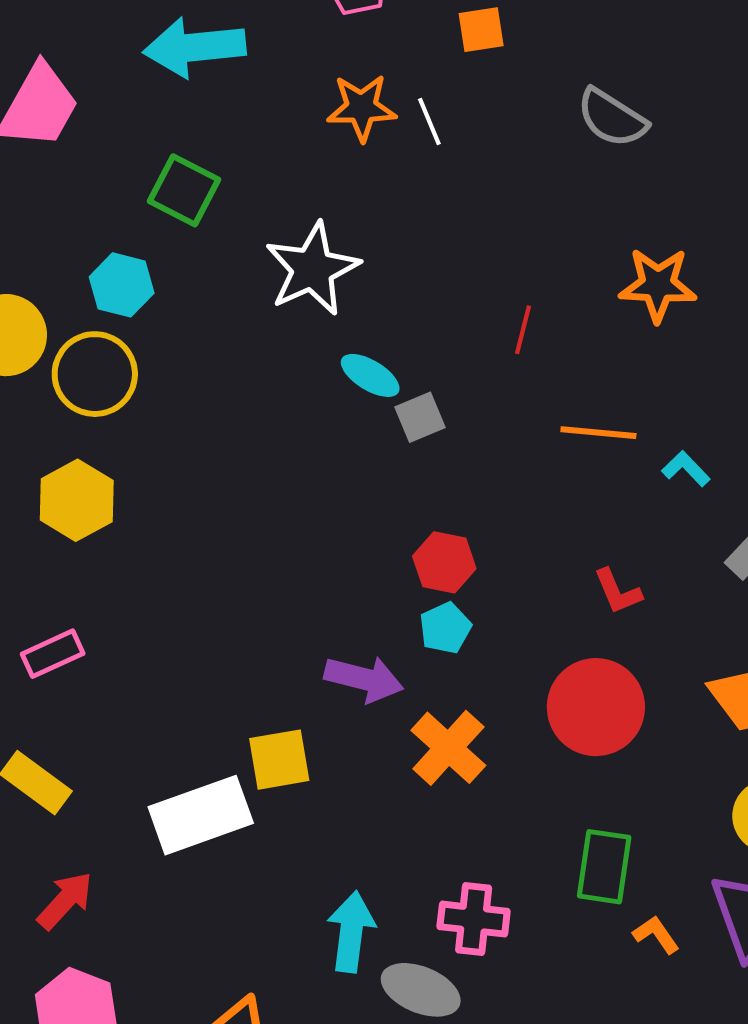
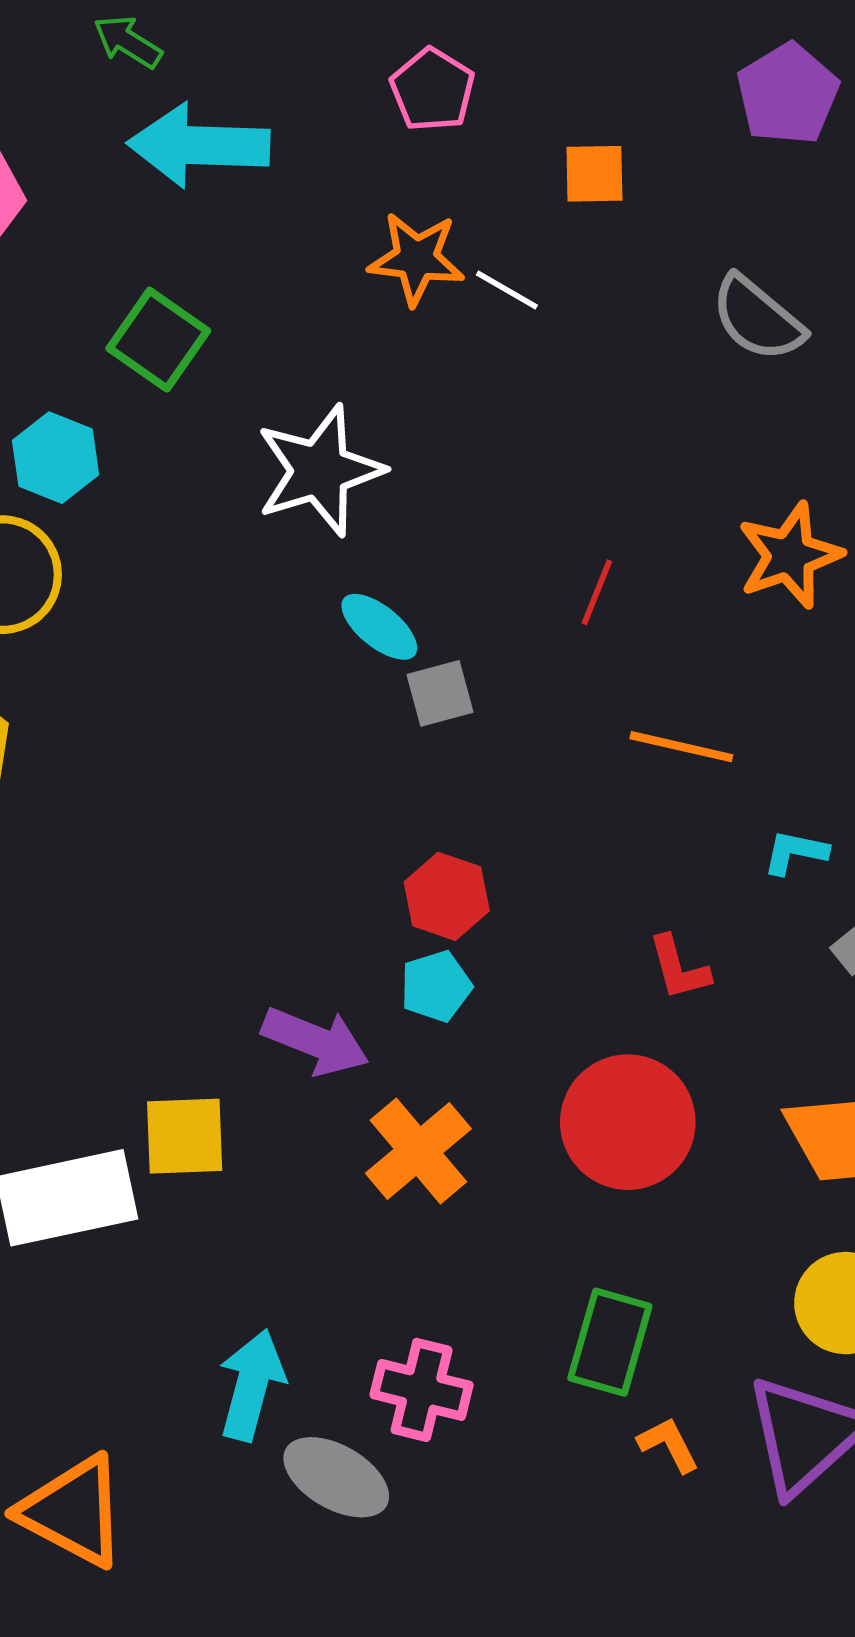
white line: (429, 122) -> (507, 290), turned -45
orange star: (658, 285) -> (790, 555), turned -30
cyan L-shape: (686, 469) -> (795, 852), moved, turned -42

